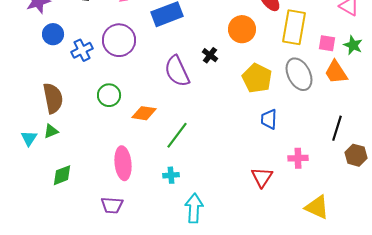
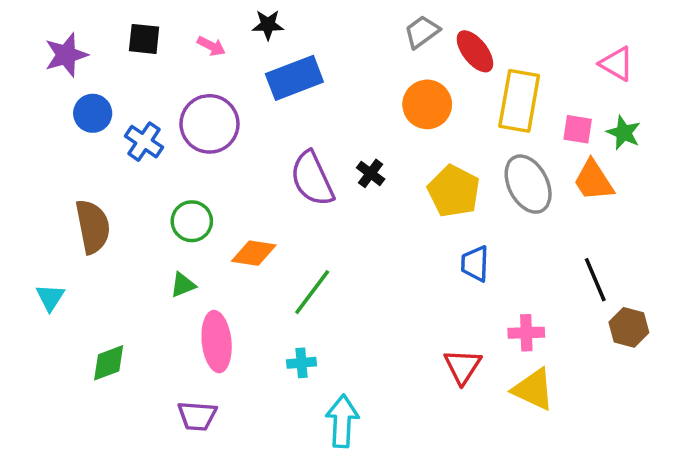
blue cross: (82, 50) -> (144, 142), turned -30
black cross: (210, 55) -> (371, 173), moved
black line: (337, 128) -> (595, 280), turned -40
green triangle: (51, 131) -> (183, 285), moved
yellow triangle: (317, 207) -> (533, 389), moved

